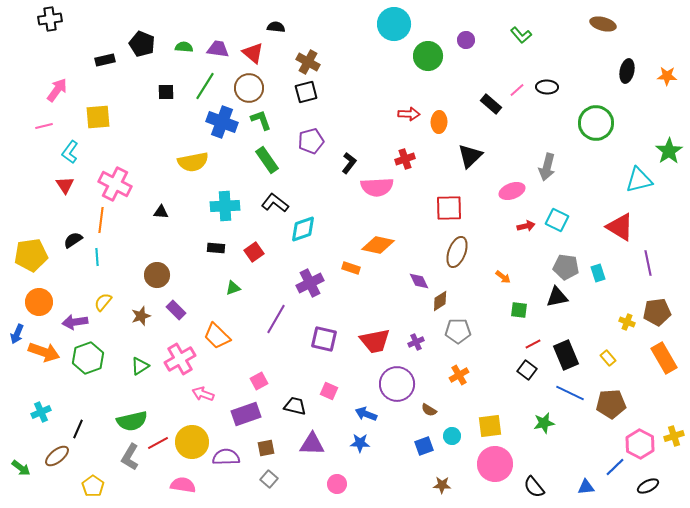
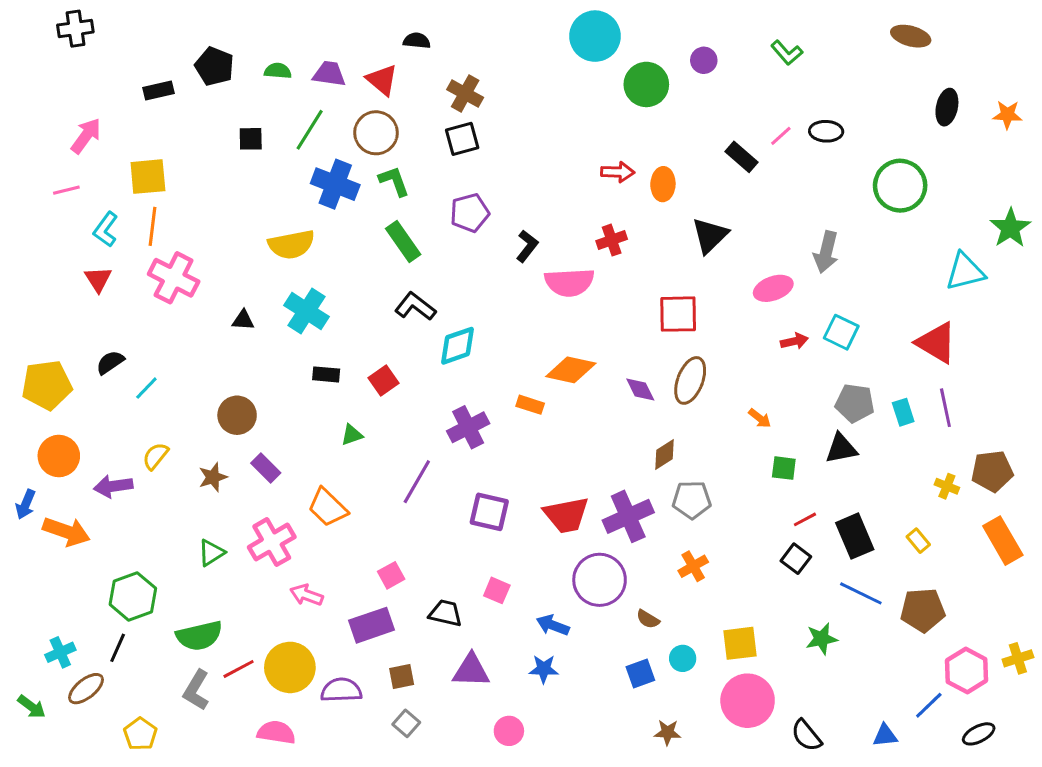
cyan cross: (225, 206) -> (307, 311), moved, turned 36
orange line: (101, 220) -> (152, 226), moved
cyan line: (97, 257) -> (146, 388), turned 48
purple line: (648, 263) -> (945, 408), moved
purple diamond: (419, 281) -> (640, 390), moved
purple cross: (416, 342) -> (628, 516), size x2.0
green hexagon: (88, 358) -> (133, 596), moved
cyan cross: (41, 412) -> (60, 652), moved

